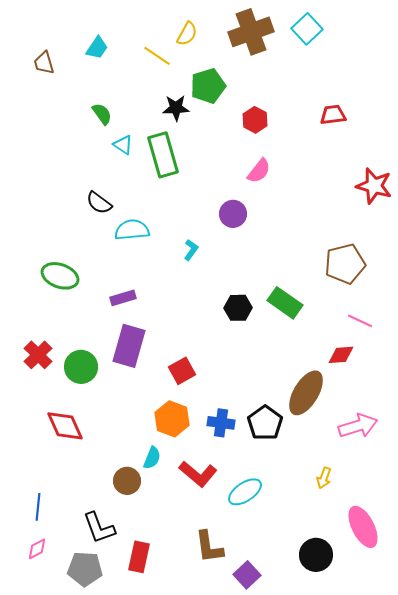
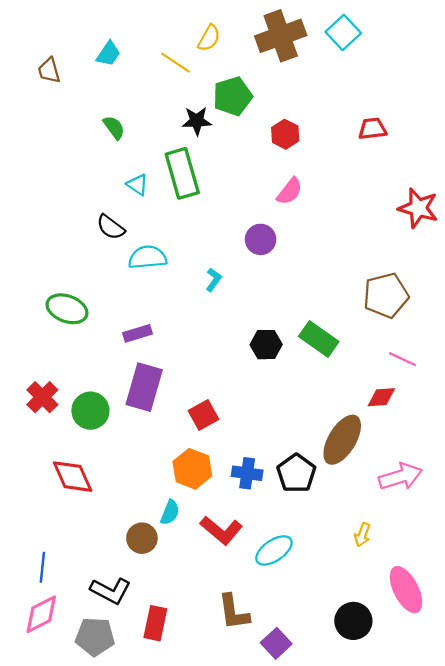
cyan triangle: (123, 145) -> (137, 185), moved
black L-shape: (99, 528) -> (111, 591), turned -42
pink diamond: (37, 549) -> (41, 614), size x1.6

